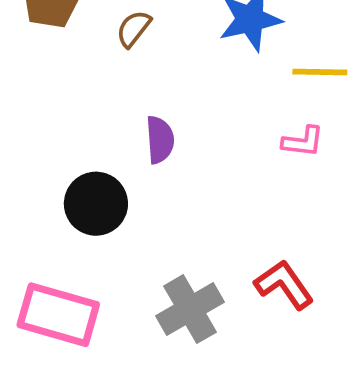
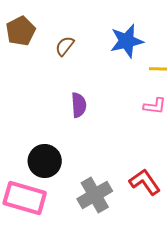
black circle: (96, 204) -> (45, 161), moved

